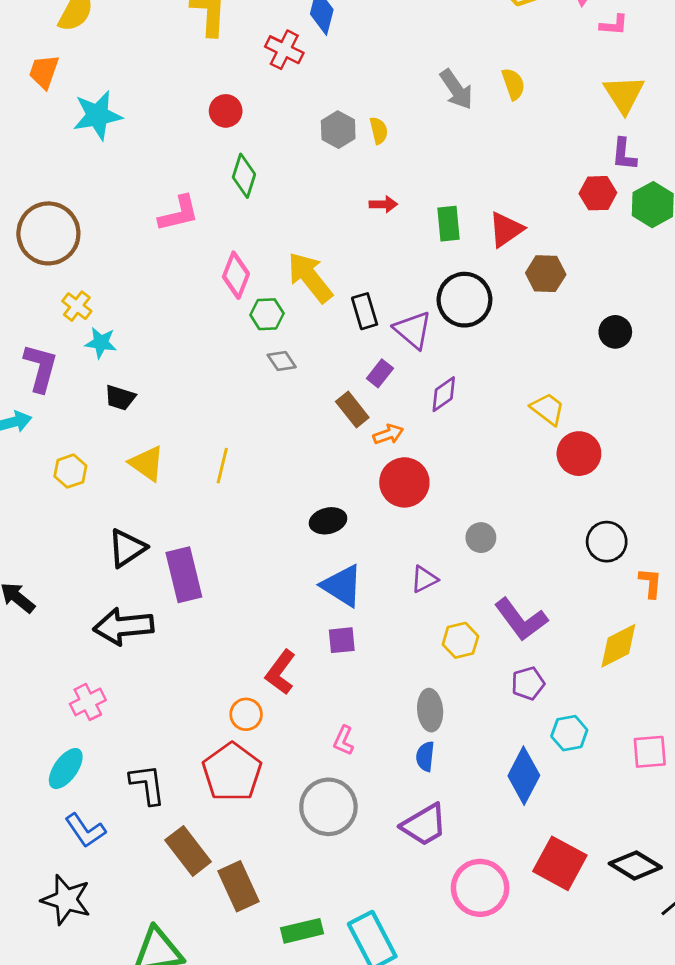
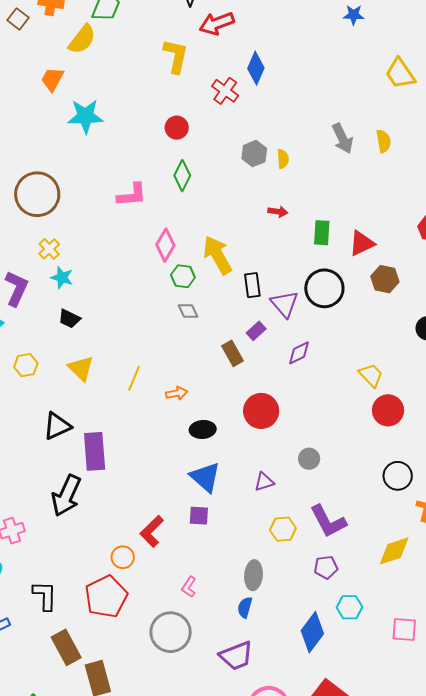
orange arrow: (388, 434) -> (177, 393), moved
black arrow: (123, 626) -> (66, 495), moved, turned -69

